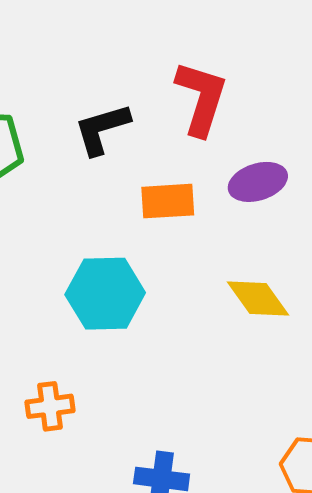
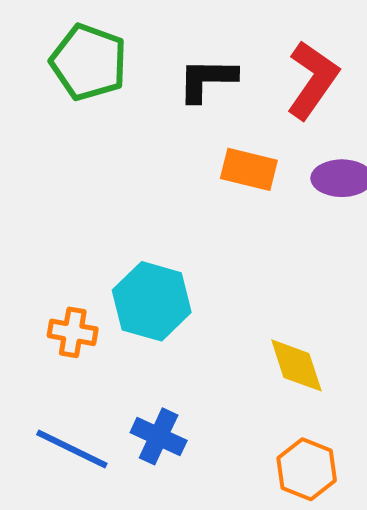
cyan hexagon: (105, 294) -> (152, 301), moved
yellow diamond: (258, 298) -> (296, 365), moved

